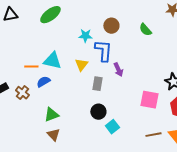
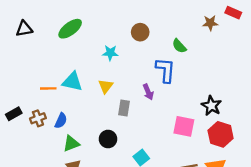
brown circle: (111, 26) -> (140, 32), moved
blue L-shape: (103, 51) -> (165, 70), moved
blue semicircle: (43, 82) -> (61, 121), moved, turned 144
brown cross: (22, 93) -> (38, 118), turned 32
black circle: (98, 112) -> (108, 139), moved

